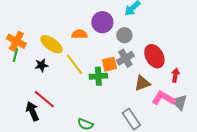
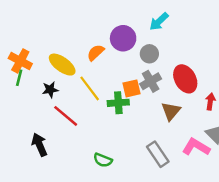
orange semicircle: (79, 34) -> (96, 53), turned -42
brown triangle: (142, 83) -> (171, 111), turned -30
pink L-shape: (163, 98) -> (196, 147), moved
red line: (44, 99) -> (66, 116), moved

